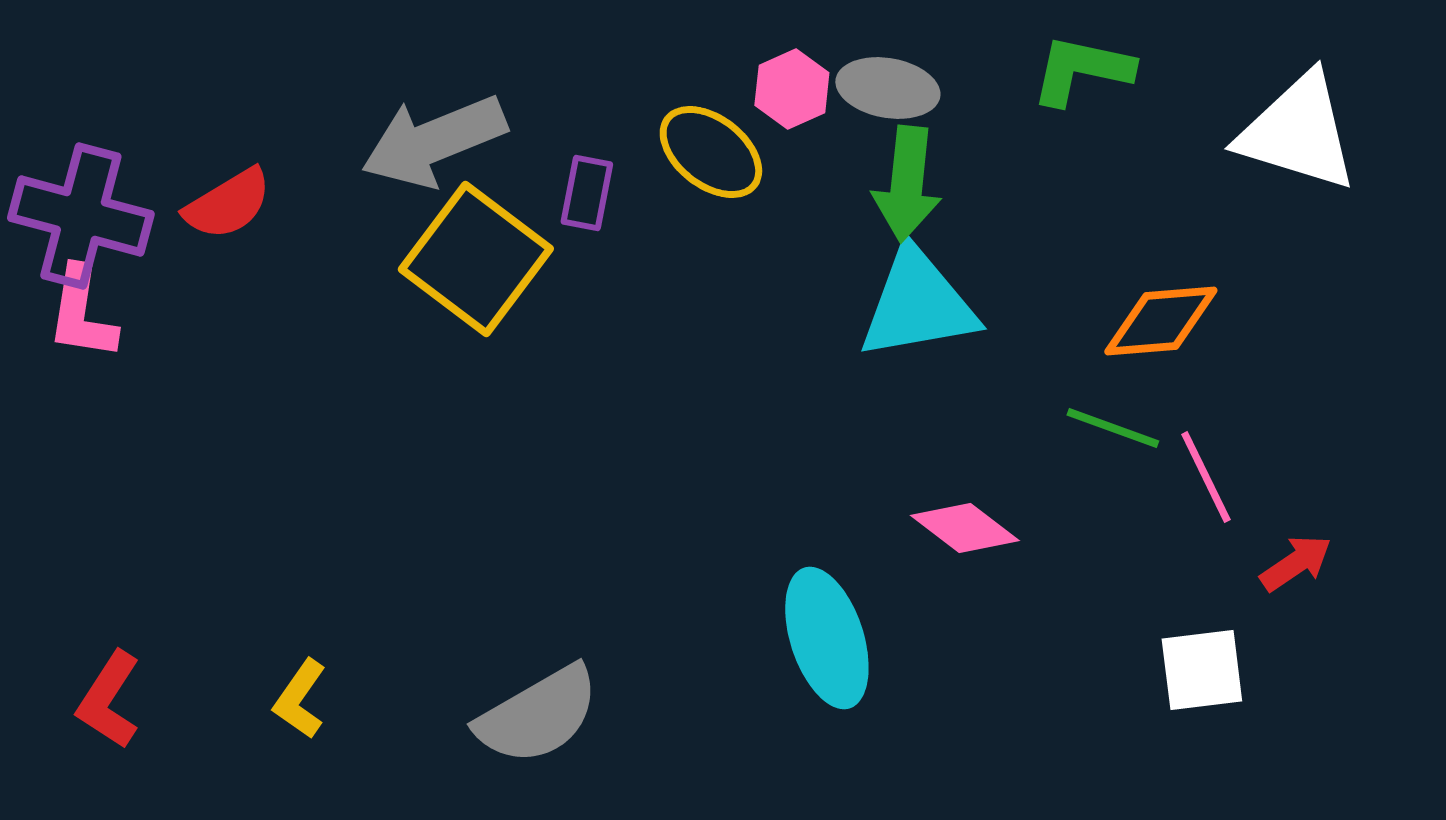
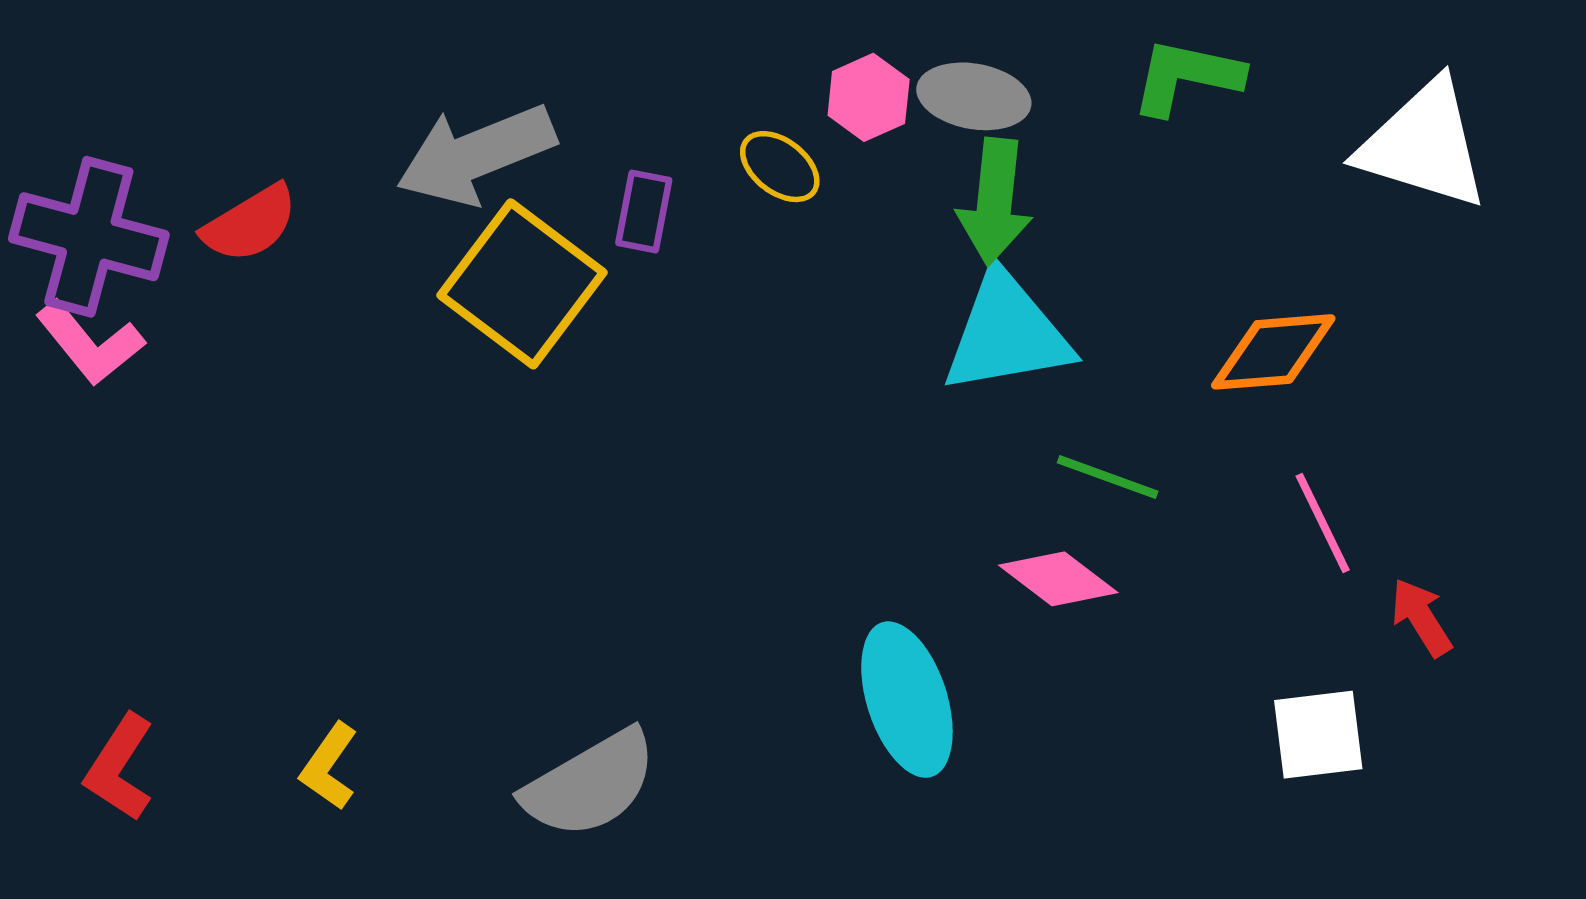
yellow ellipse: (711, 152) -> (780, 167), size x0.7
pink L-shape: (82, 313) -> (90, 343), turned -48
green line: (1113, 428) -> (1108, 477), moved
red arrow: (1296, 563) -> (1421, 617), turned -88

